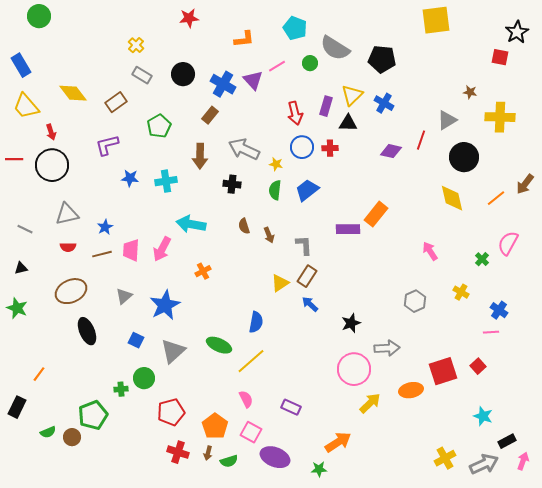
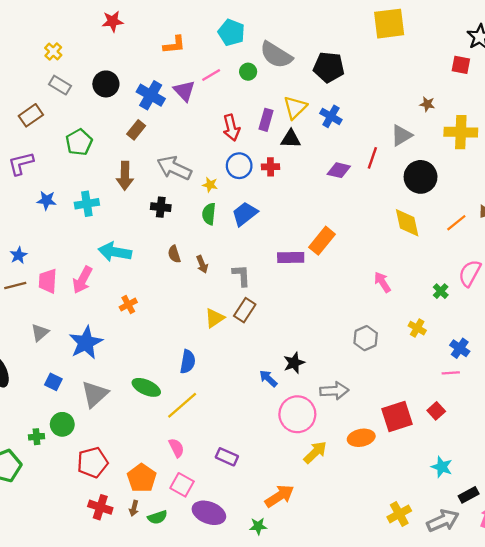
blue arrow: (310, 304) -> (268, 378), moved

